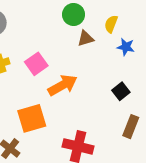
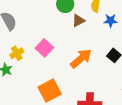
orange arrow: (63, 85) -> (81, 58), moved

